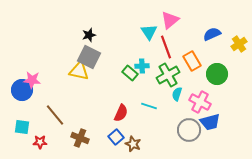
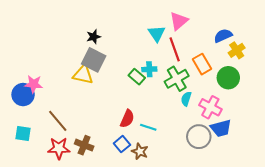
yellow cross: (239, 44) -> (237, 50), moved
cyan line: (149, 106) -> (148, 127), moved
red star: (40, 142) -> (59, 148), moved, size x1.5

